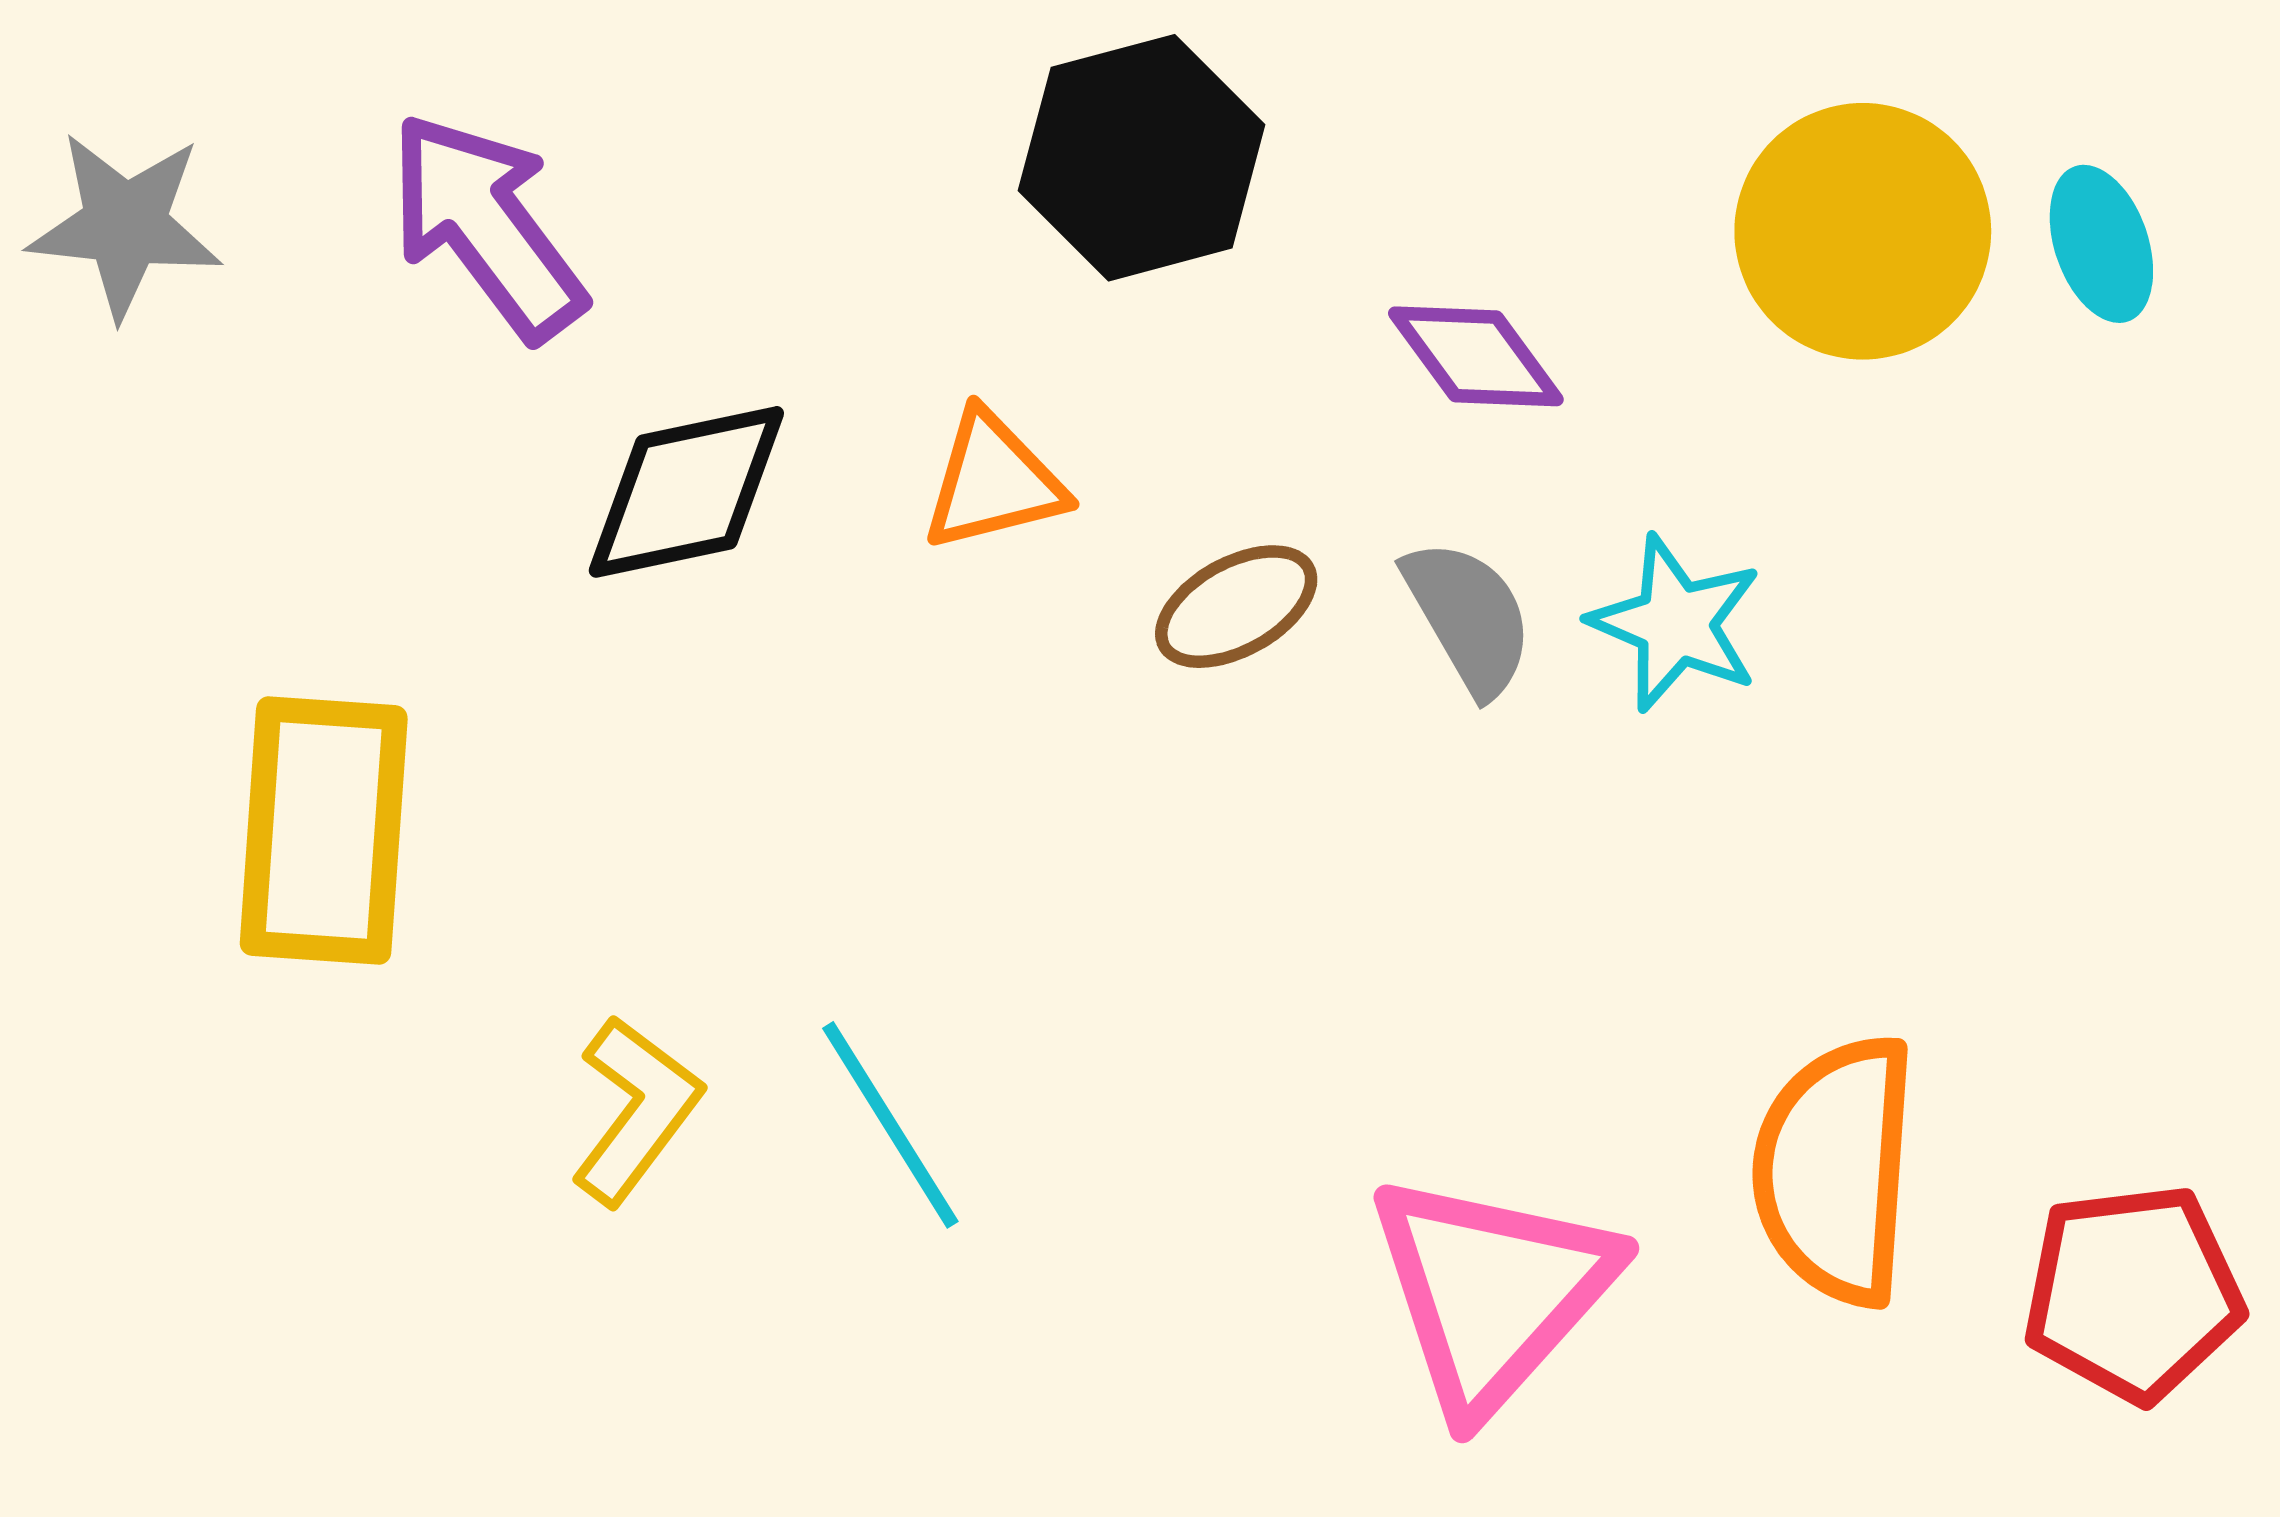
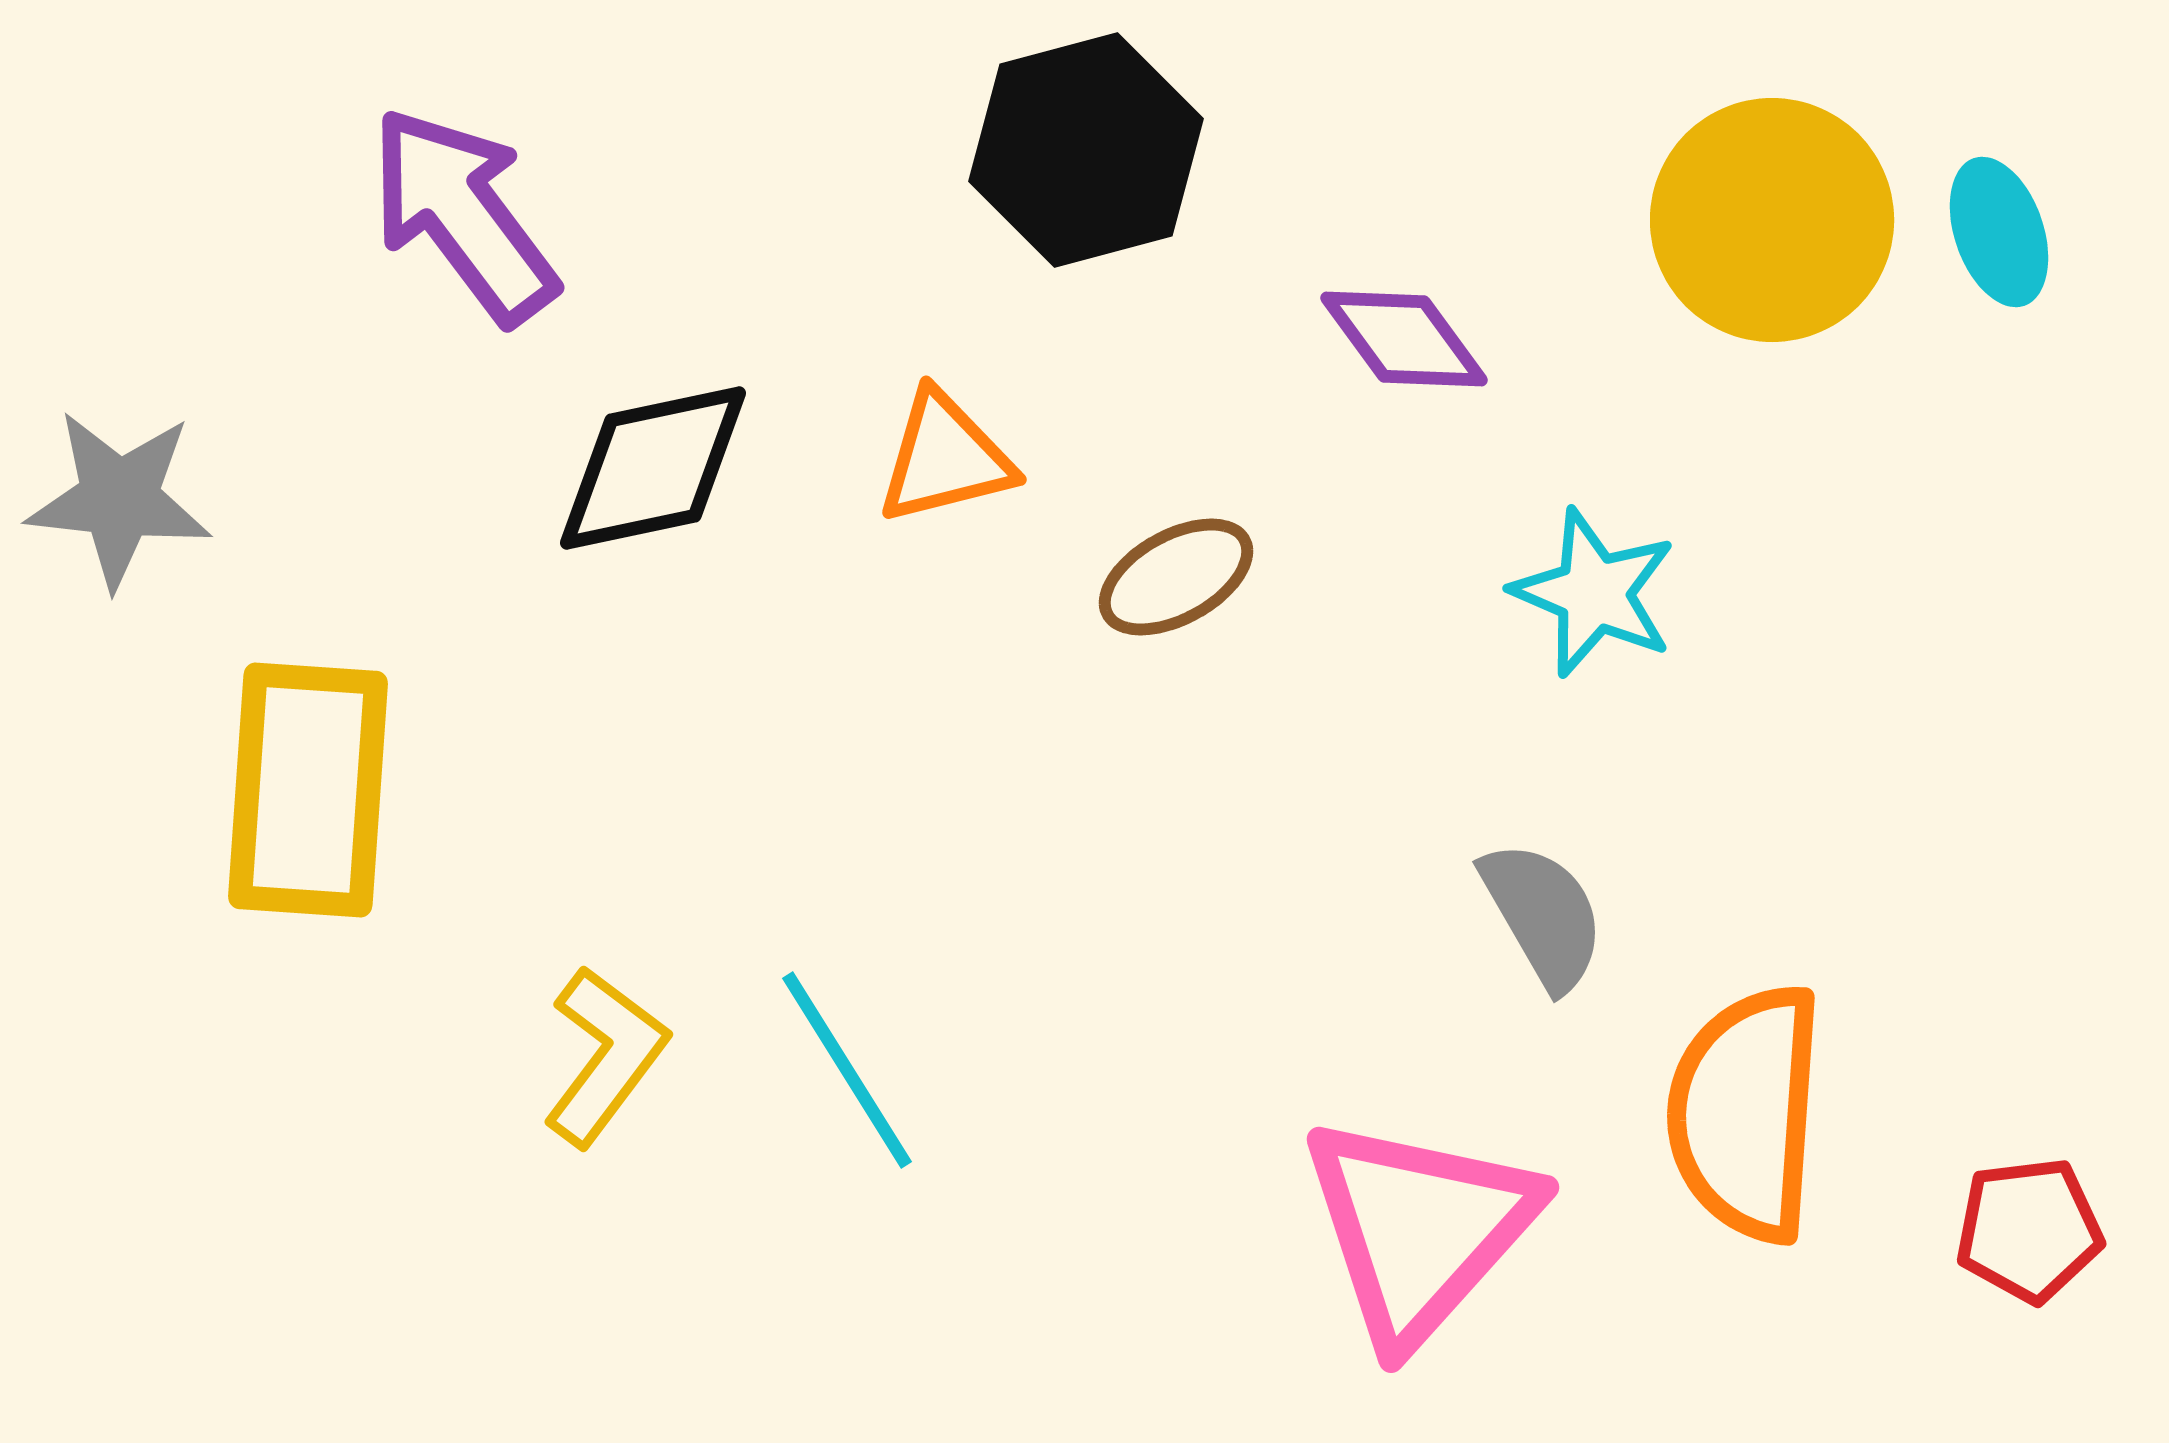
gray star: (125, 225) -> (119, 499), moved
gray semicircle: (1469, 617) -> (1543, 915), moved
red pentagon: (2133, 1293) -> (2029, 1230), size x0.7

